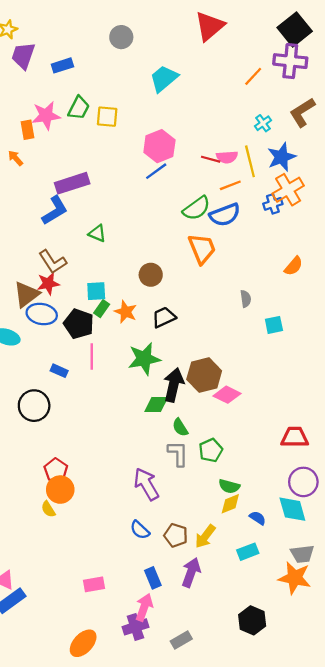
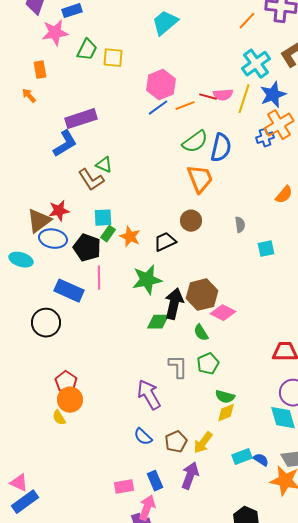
pink star: (46, 116) -> (55, 33), moved
cyan cross: (263, 123) -> (256, 64), size x1.8
yellow line: (250, 161) -> (244, 99), turned 32
orange line: (230, 185) -> (185, 106), moved
blue semicircle: (225, 215) -> (221, 148), turned -56
brown L-shape: (53, 262) -> (91, 180), moved
brown circle: (151, 275) -> (191, 221), moved
blue rectangle: (59, 371) -> (69, 291), size x1.8
green semicircle: (180, 427) -> (201, 333), moved
blue semicircle: (258, 518) -> (261, 460), moved
brown pentagon: (176, 535) -> (176, 442), turned 30
pink rectangle: (94, 584) -> (124, 487), moved

